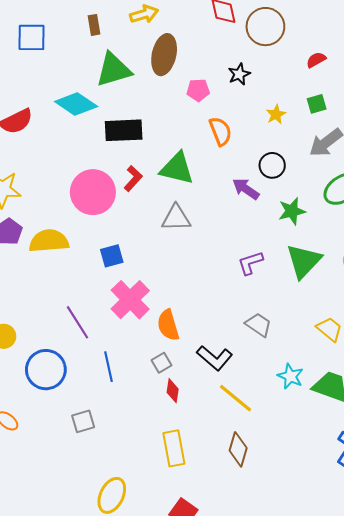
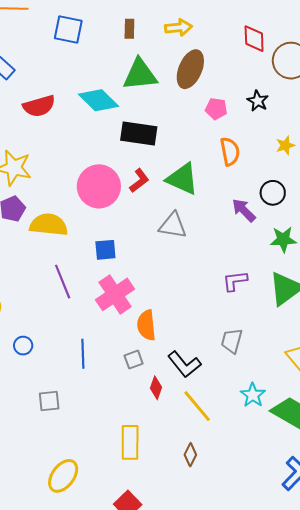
black star: (239, 74) -> (258, 101), turned -30
purple line: (77, 322) -> (63, 282), moved
gray trapezoid: (258, 325) -> (232, 341), turned -120
blue circle: (46, 370) -> (23, 346), size x0.5
red diamond: (173, 391) -> (156, 388), moved
brown diamond: (238, 449) -> (190, 455), size x0.7

